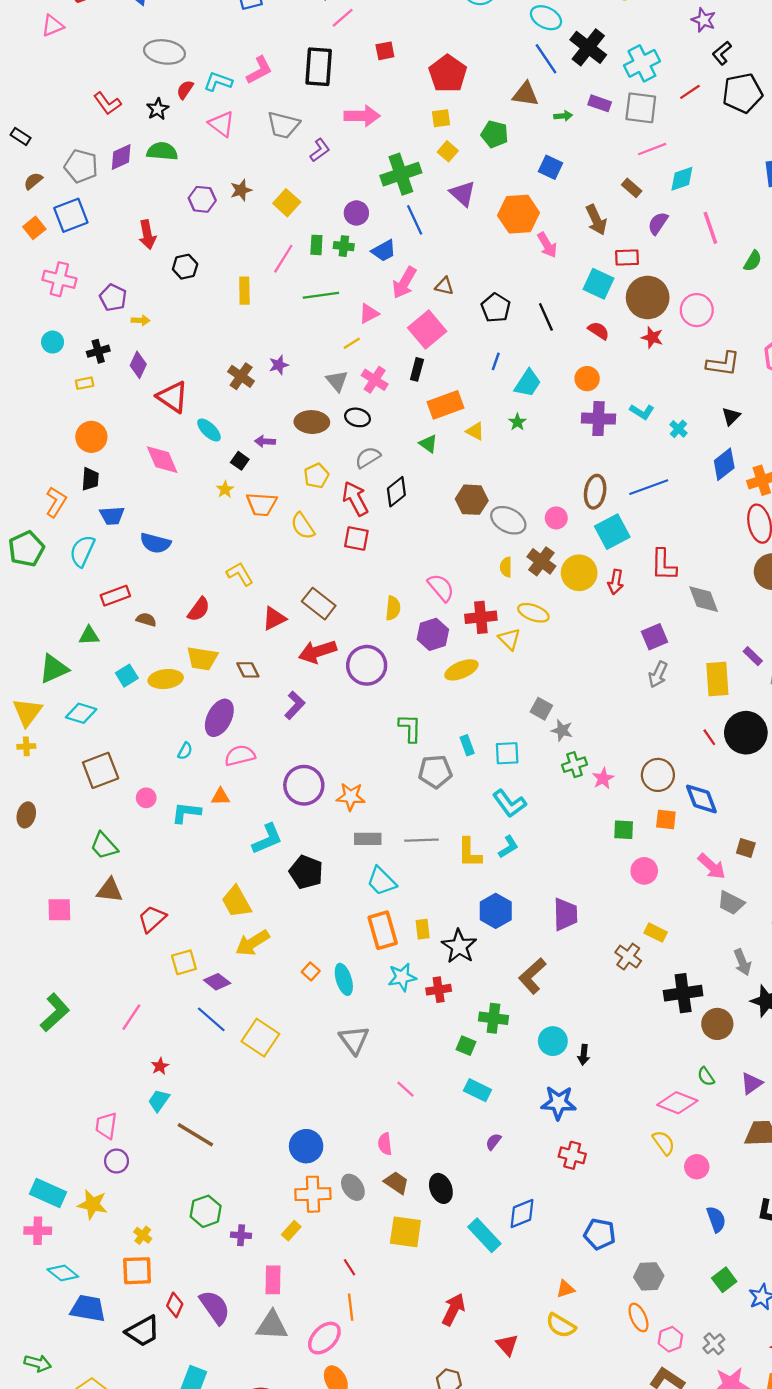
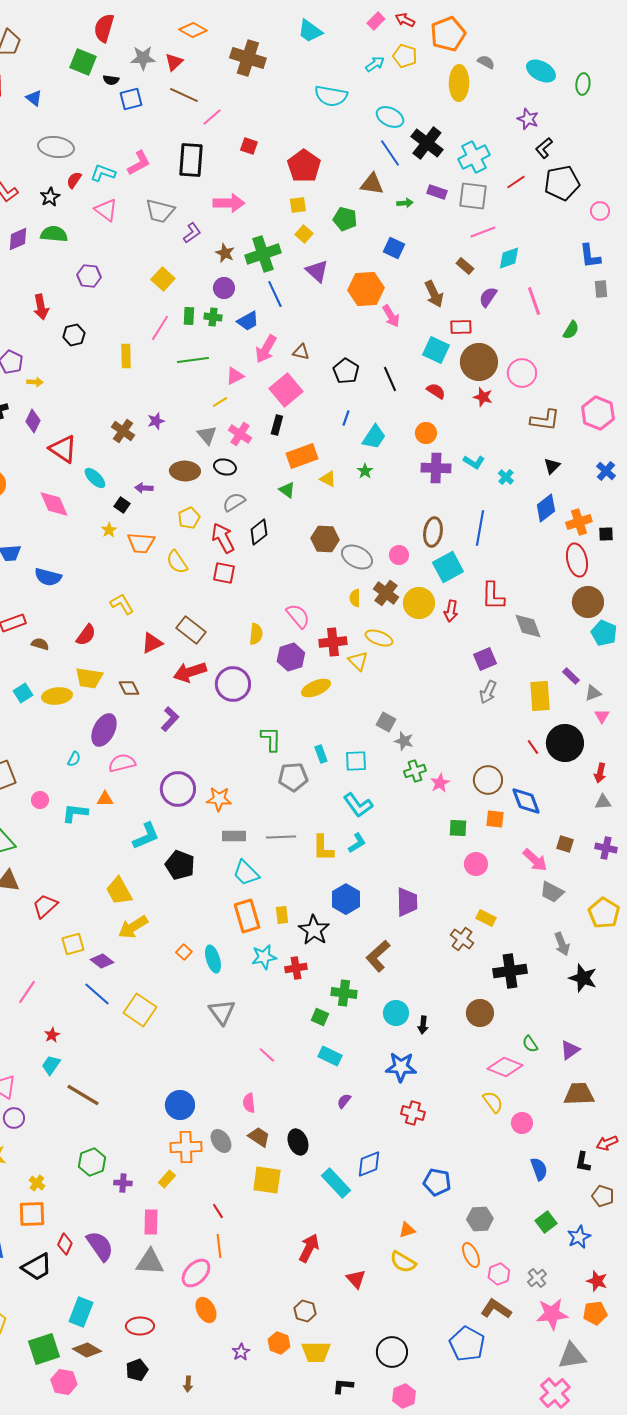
red square: (385, 51) -> (249, 146), turned 30
brown star: (241, 190) -> (225, 253), moved, turned -30
blue line: (649, 487) -> (480, 528), turned -60
brown circle: (717, 1024) -> (480, 1013), moved

